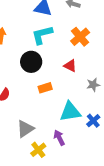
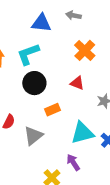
cyan L-shape: (42, 35) -> (28, 54), moved
gray triangle: (25, 129) -> (33, 136), moved

